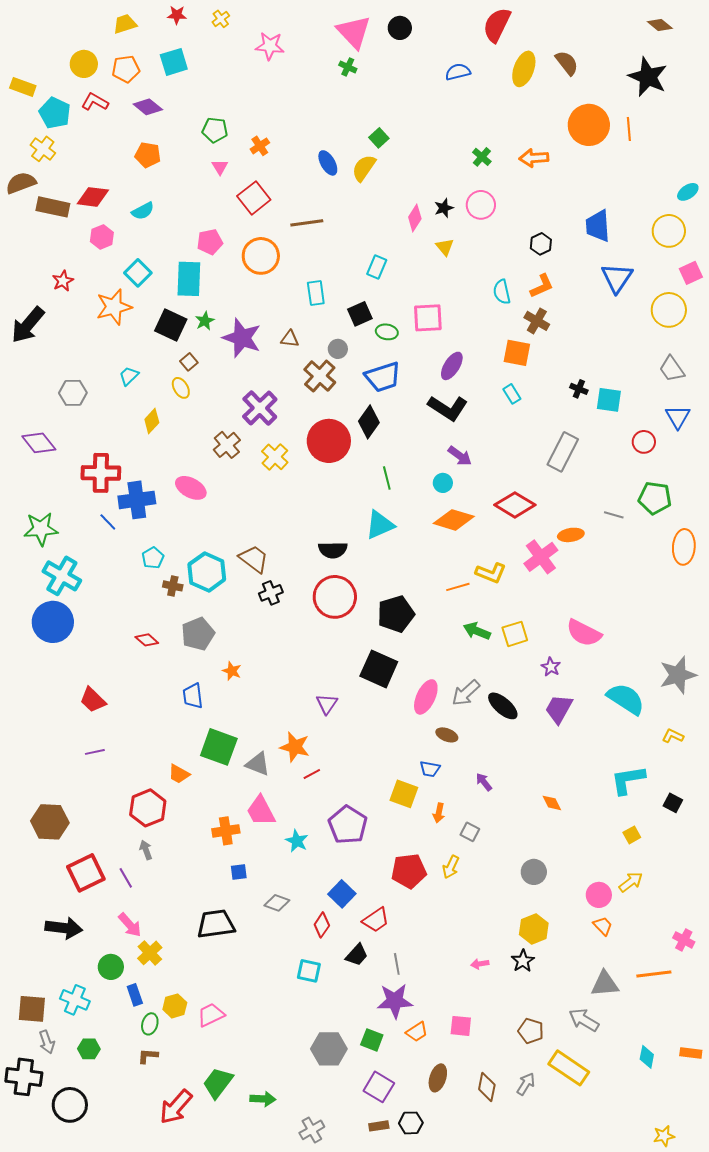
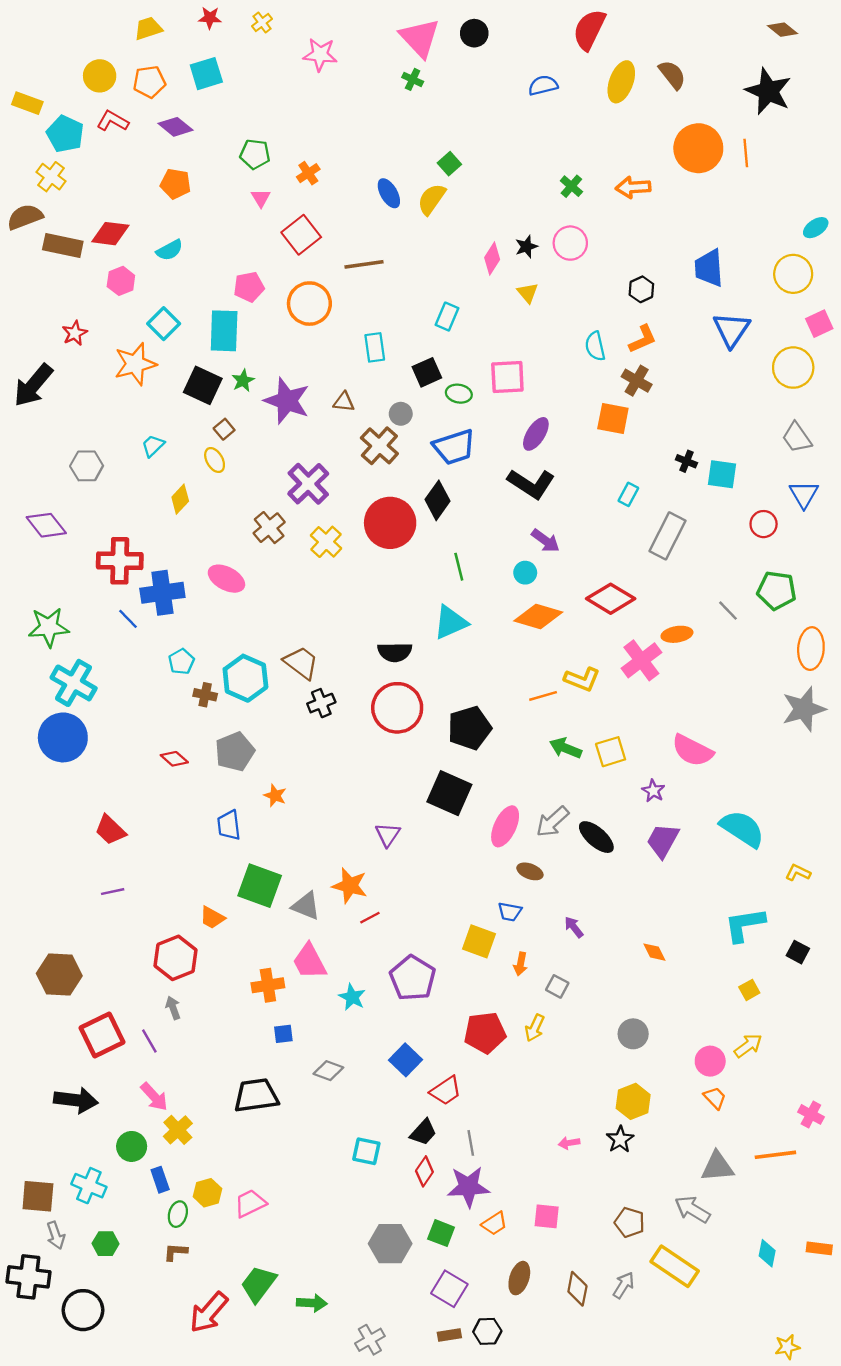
cyan rectangle: (512, 394) -> (628, 494), moved, turned 60
gray line: (614, 515) -> (728, 611), turned 30
gray star: (678, 675) -> (804, 709), moved
red diamond: (322, 925) -> (424, 1171), moved

